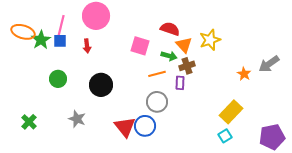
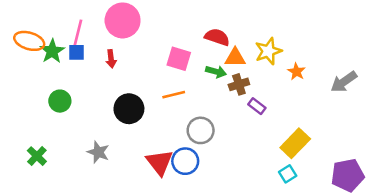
orange triangle: (184, 45) -> (235, 58), turned -48
orange line: (157, 74) -> (174, 95), moved
orange star: (244, 74) -> (296, 72), moved
green circle: (58, 79) -> (60, 101), moved
purple rectangle: (180, 83) -> (257, 106), moved, turned -56

